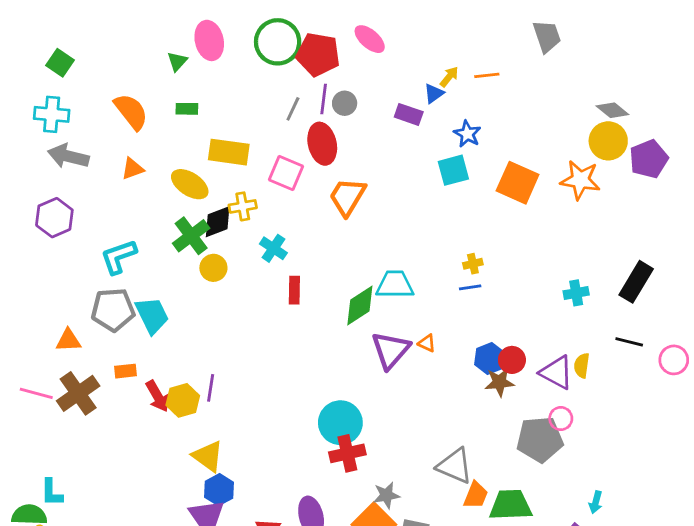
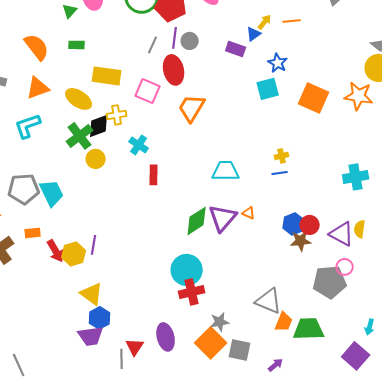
orange triangle: (133, 169) -> (38, 88), size x1.4
cyan L-shape: (119, 257) -> (28, 126), moved
cyan cross: (576, 293) -> (356, 177), size x1.4
green diamond: (360, 306) -> (197, 221), moved

